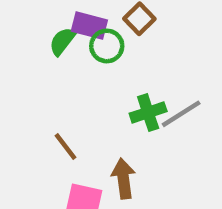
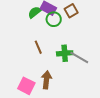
gray line: (181, 114) -> (79, 58), turned 48
brown line: (66, 146) -> (38, 47), moved

